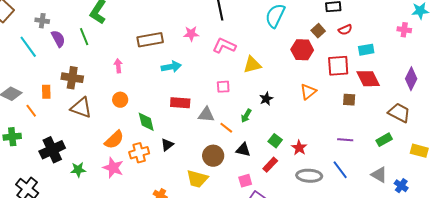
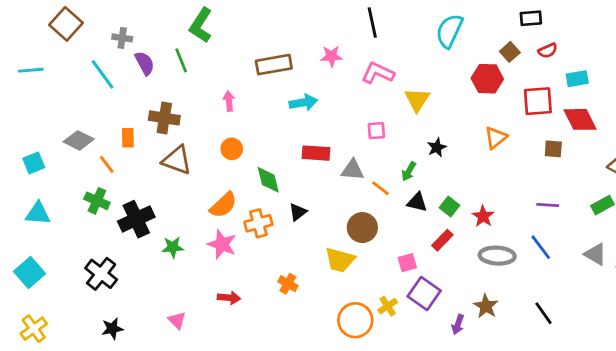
yellow triangle: (252, 65) -> (417, 100), turned -42
green cross: (12, 137) -> (97, 201), moved, turned 30
black triangle: (243, 150) -> (417, 202), moved

